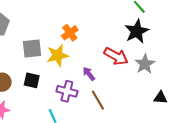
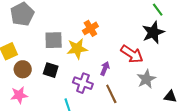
gray star: (145, 64) -> (146, 79), moved
purple arrow: (89, 74) -> (105, 68), turned 56

